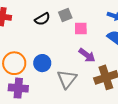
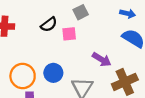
gray square: (65, 15) -> (81, 12), moved
pink square: (81, 28) -> (69, 34), moved

